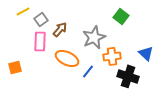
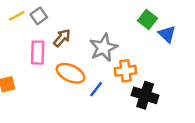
green square: (121, 16) -> (147, 20), moved
gray square: (41, 19) -> (39, 16), moved
blue triangle: (146, 53) -> (167, 34), moved

